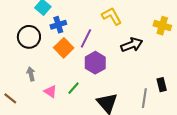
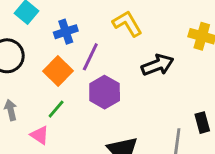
blue cross: (58, 25) -> (66, 32), moved
green line: (74, 88) -> (56, 109), moved

